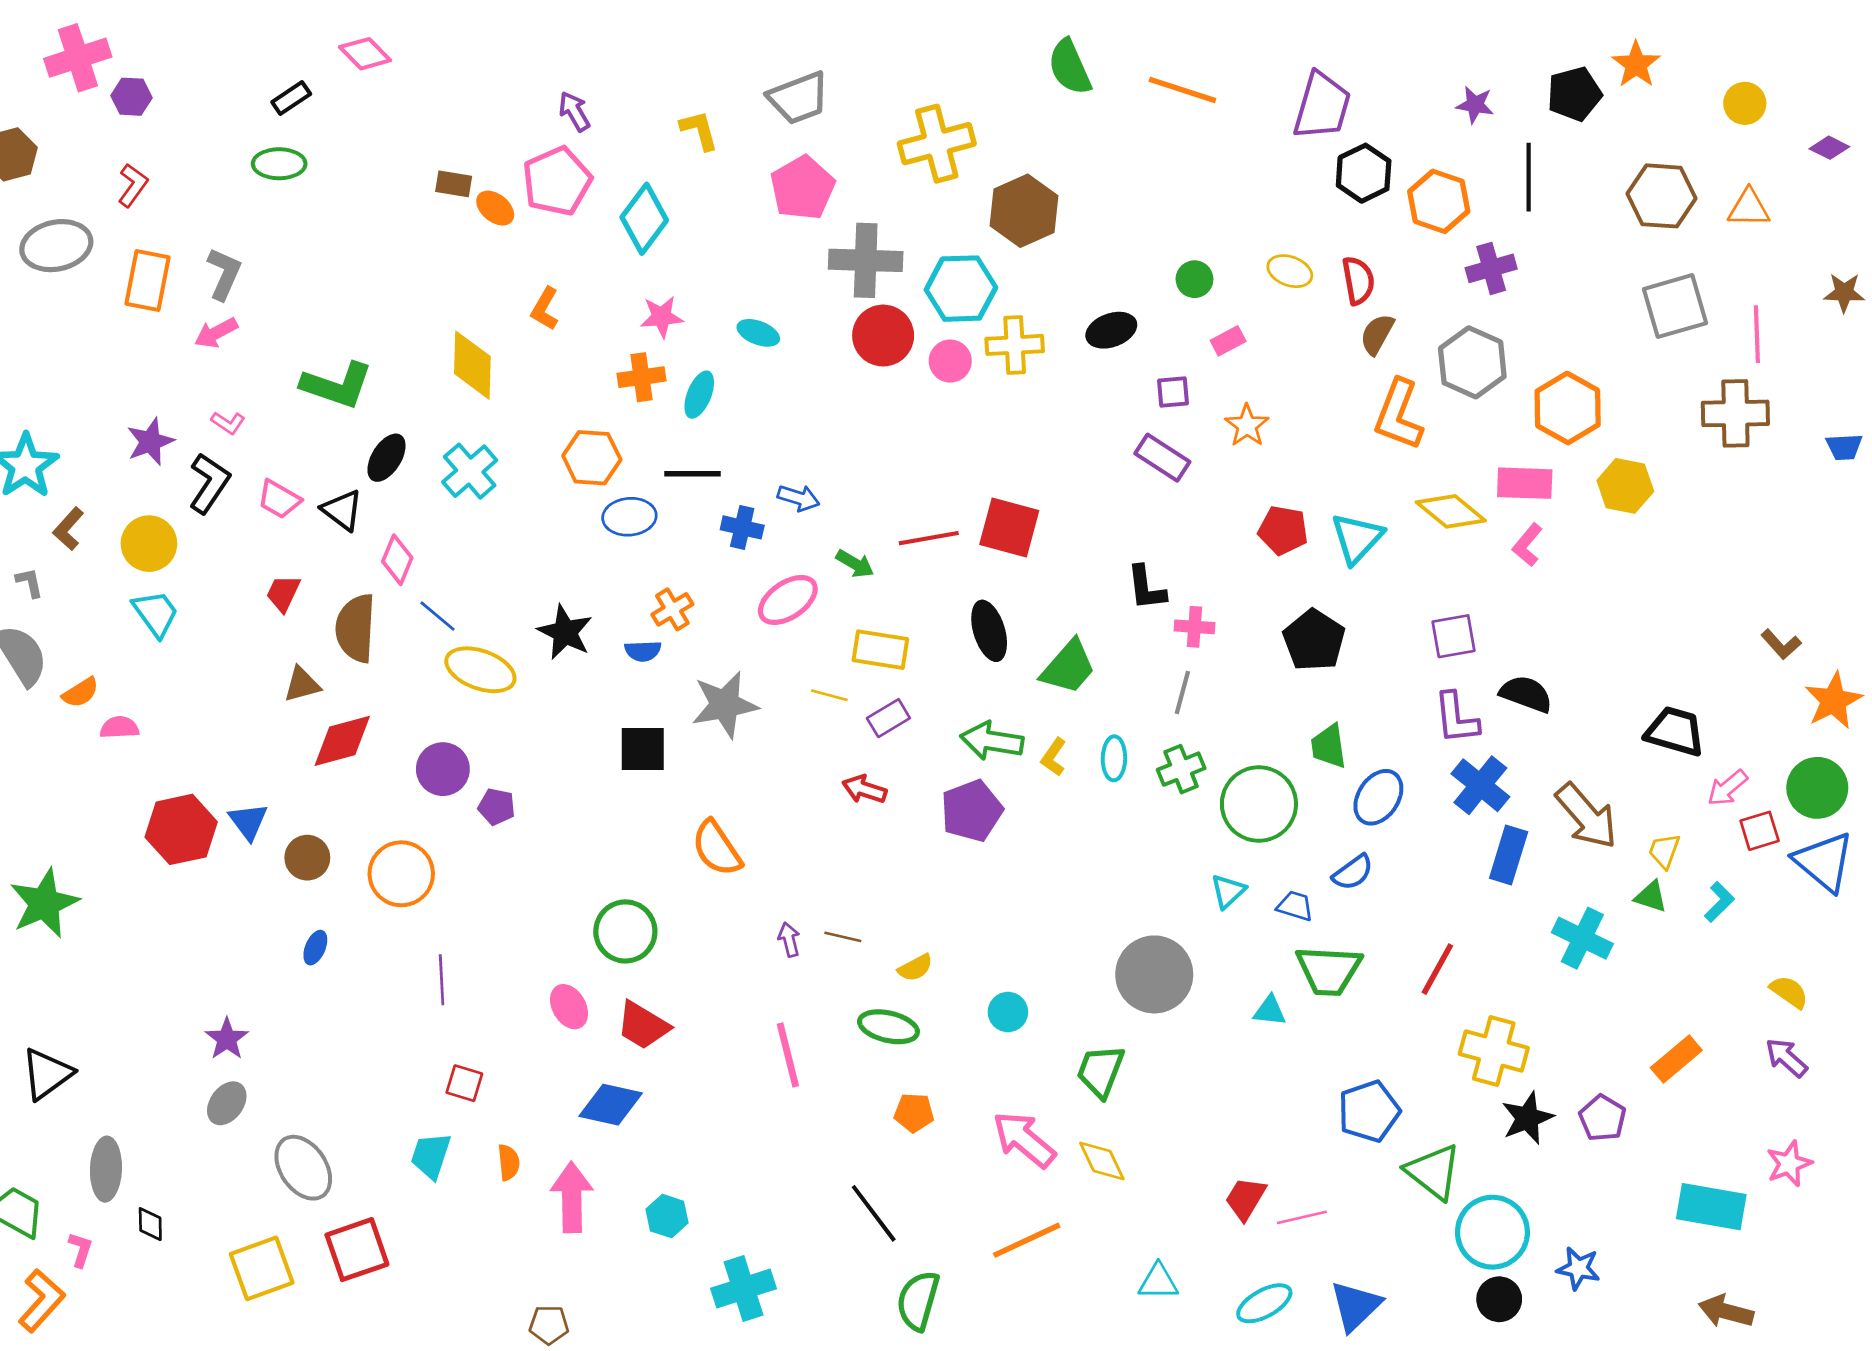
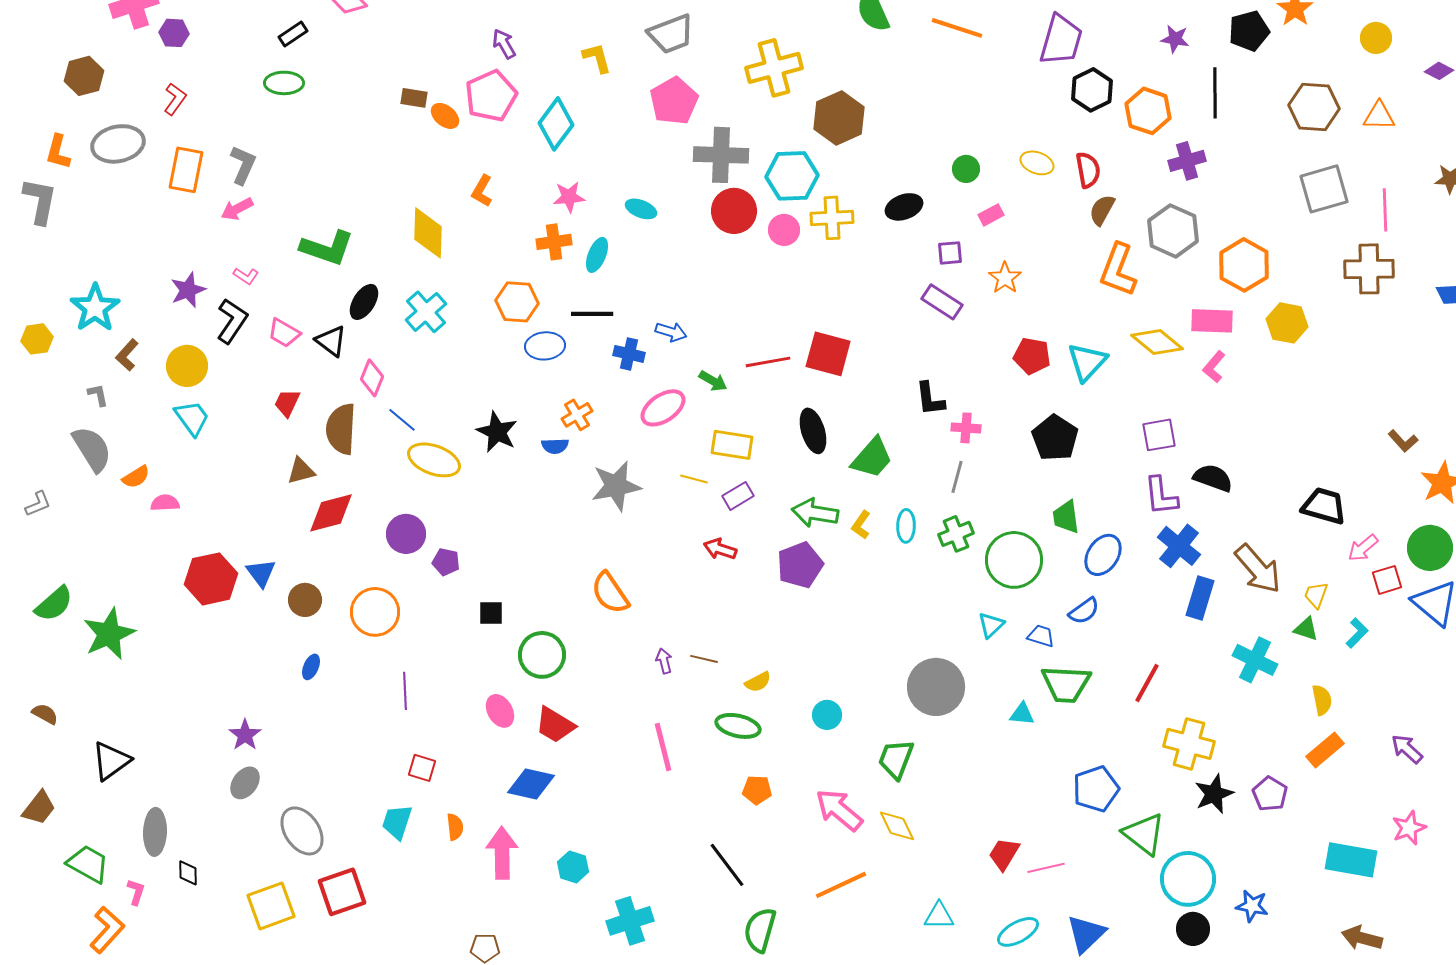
black square: (643, 749) -> (491, 613), moved, size x0.7
yellow semicircle: (1789, 992) -> (1322, 700), moved, turned 44

